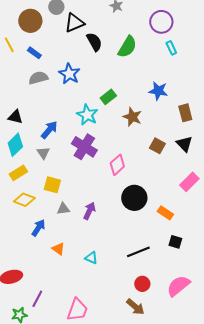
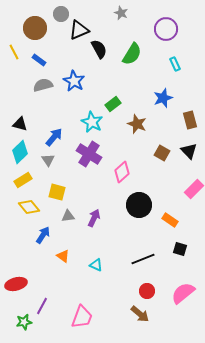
cyan rectangle: (171, 48) -> (175, 64), moved
blue star: (158, 91) -> (163, 98), turned -30
yellow diamond: (24, 200) -> (29, 207), turned 30

